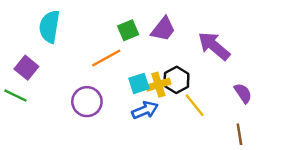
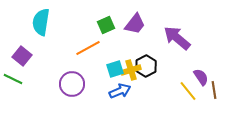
yellow line: (195, 105) -> (188, 91), moved
brown line: (239, 134) -> (214, 90), moved

